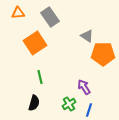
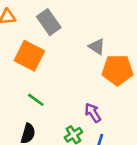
orange square: (35, 43) -> (29, 56), turned -30
green line: (40, 77) -> (36, 100), turned -40

